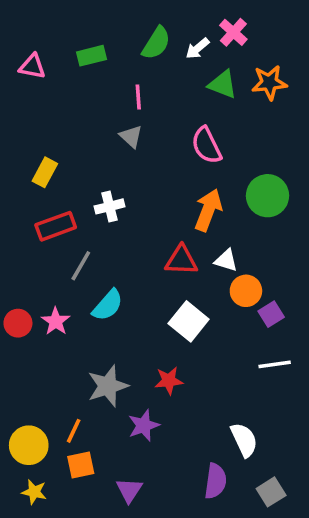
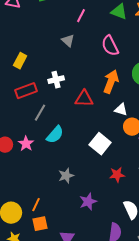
pink line: (138, 97) -> (81, 16), moved, turned 32
red triangle: (181, 260) -> (84, 99), moved
red star: (169, 381) -> (117, 175), moved
gray star: (108, 386) -> (66, 176), moved, size x0.7
purple star: (144, 425) -> (88, 202), moved

